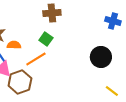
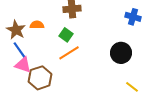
orange semicircle: (14, 45) -> (37, 25), moved
orange line: (36, 59) -> (69, 53), moved

